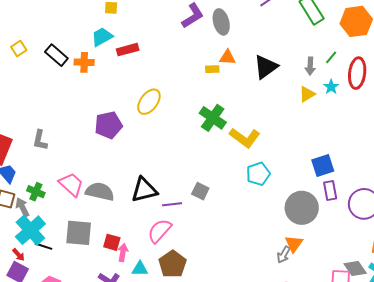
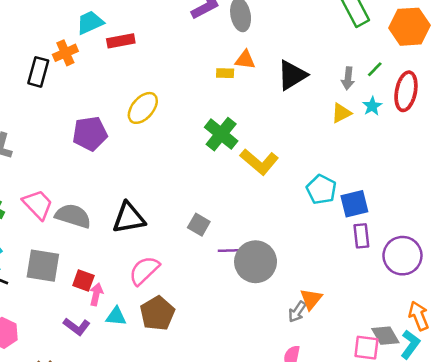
black rectangle: (56, 55) -> (38, 72), moved, turned 60
orange cross: (84, 62) -> (65, 53), turned -30
cyan pentagon: (258, 174) -> (321, 189), moved, turned -30
purple line: (172, 204) -> (230, 250), moved
gray circle: (302, 208) -> (256, 262), moved

